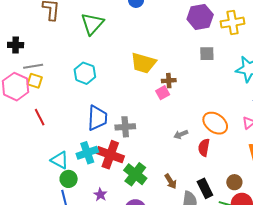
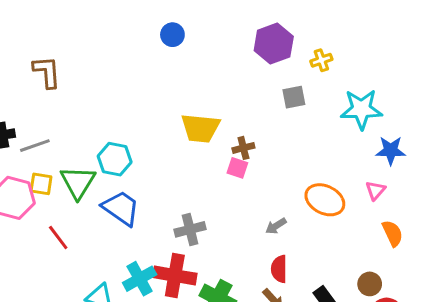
yellow cross: (233, 23) -> (321, 60), moved, size x0.6
green triangle: (92, 24) -> (78, 182), moved
gray line: (33, 66) -> (35, 146), moved
pink square: (163, 93) -> (237, 168), turned -32
blue trapezoid: (97, 118) -> (121, 208), moved, turned -48
red semicircle: (204, 148) -> (279, 269), moved

